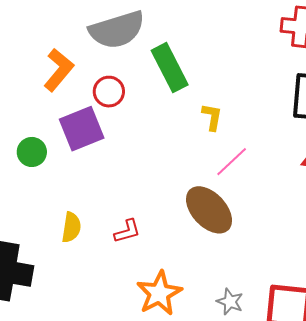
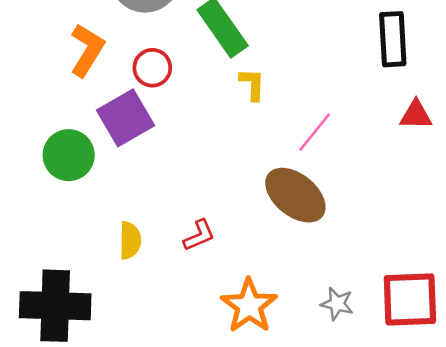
yellow L-shape: (212, 117) -> (252, 84), moved
green circle: (32, 152) -> (69, 155), size x1.4

